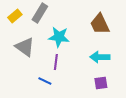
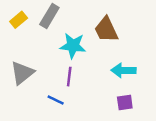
brown trapezoid: (100, 24) -> (106, 30), moved
gray triangle: (25, 47) -> (22, 73), moved, turned 45

